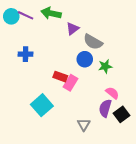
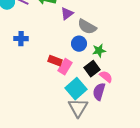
cyan square: (42, 105) -> (76, 89), moved
black square: (122, 114) -> (92, 69), moved
gray triangle: (84, 125) -> (78, 108), size x1.5

